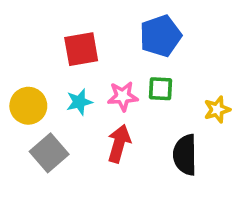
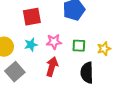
green square: (160, 89) -> (79, 46), moved

